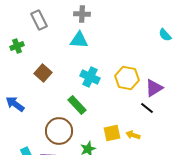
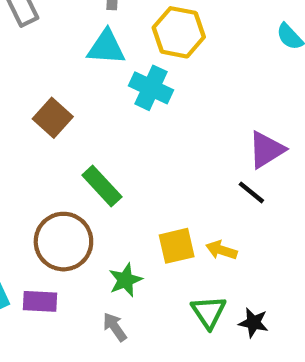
brown square: (43, 73) -> (53, 118), moved
cyan cross: (90, 77) -> (151, 88), moved
yellow hexagon: (127, 78) -> (179, 32), moved

